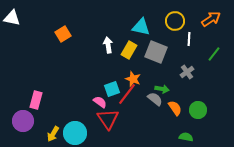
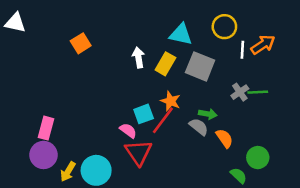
orange arrow: (211, 19) -> (263, 45), moved
green line: (214, 54) -> (258, 92), moved, turned 49
green circle: (198, 110) -> (258, 158), moved
purple circle: (23, 121) -> (43, 155), moved
green semicircle: (186, 137) -> (239, 175), turned 32

